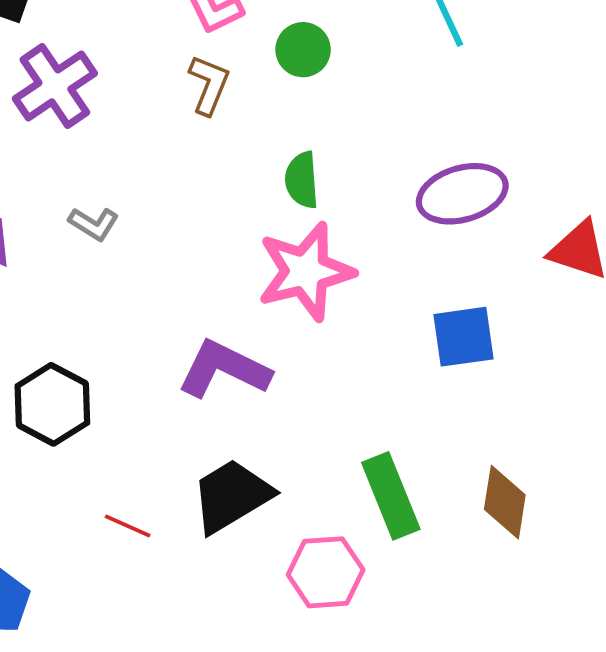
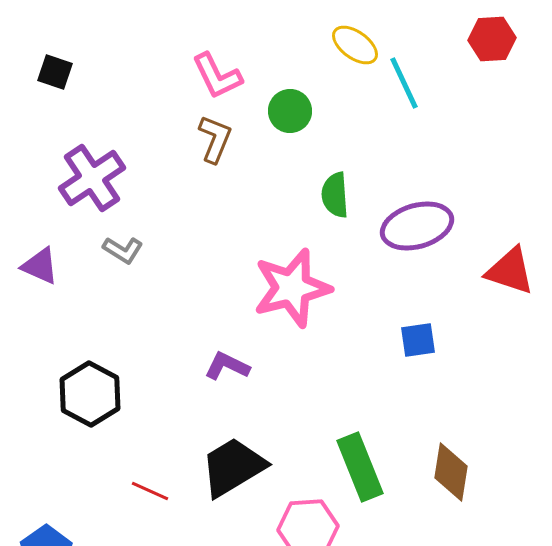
purple cross: (55, 86) -> (92, 178), moved
green semicircle: (302, 180) -> (335, 195), moved
blue square: (463, 337) -> (418, 340), size x0.7
purple L-shape: (224, 369) -> (227, 366), size x0.6

